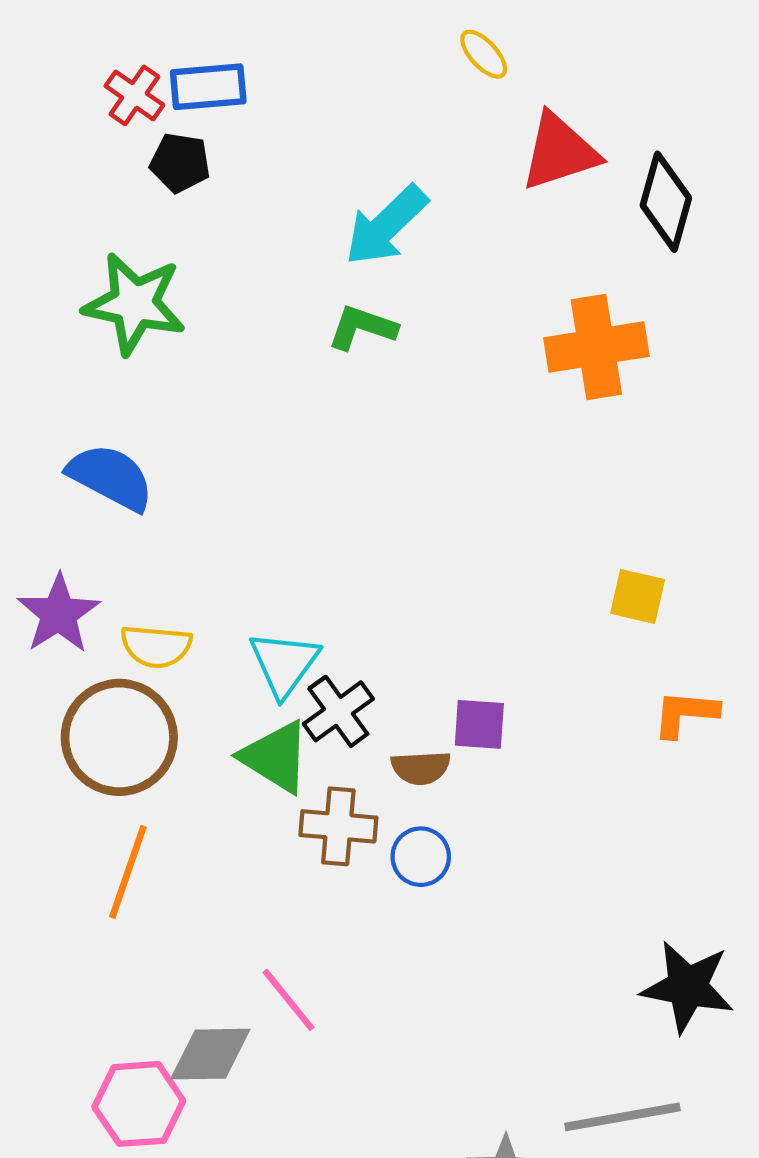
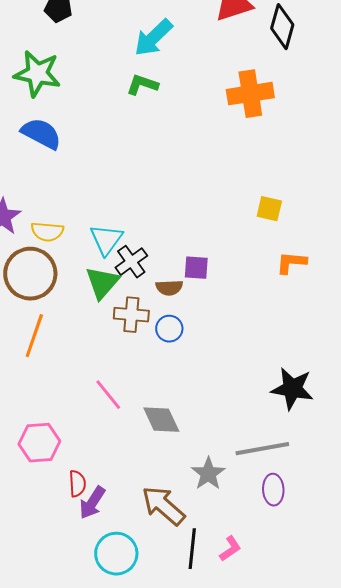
blue semicircle: (111, 477) -> (41, 134), moved
green triangle: (275, 757) -> (102, 283), turned 39
gray diamond: (210, 1054) -> (161, 420), moved, turned 66

